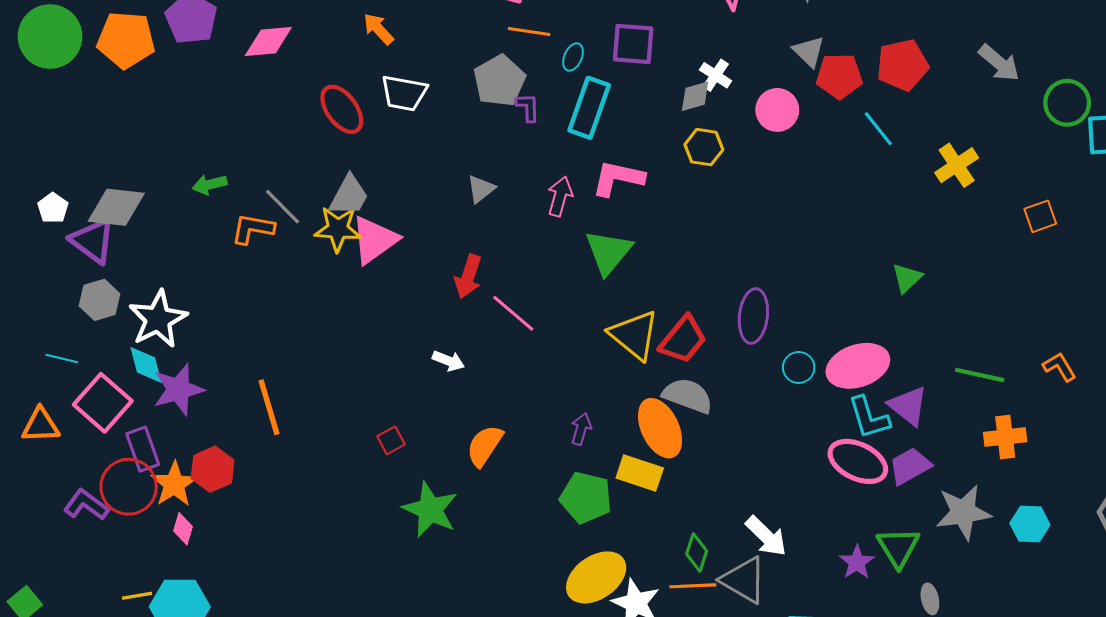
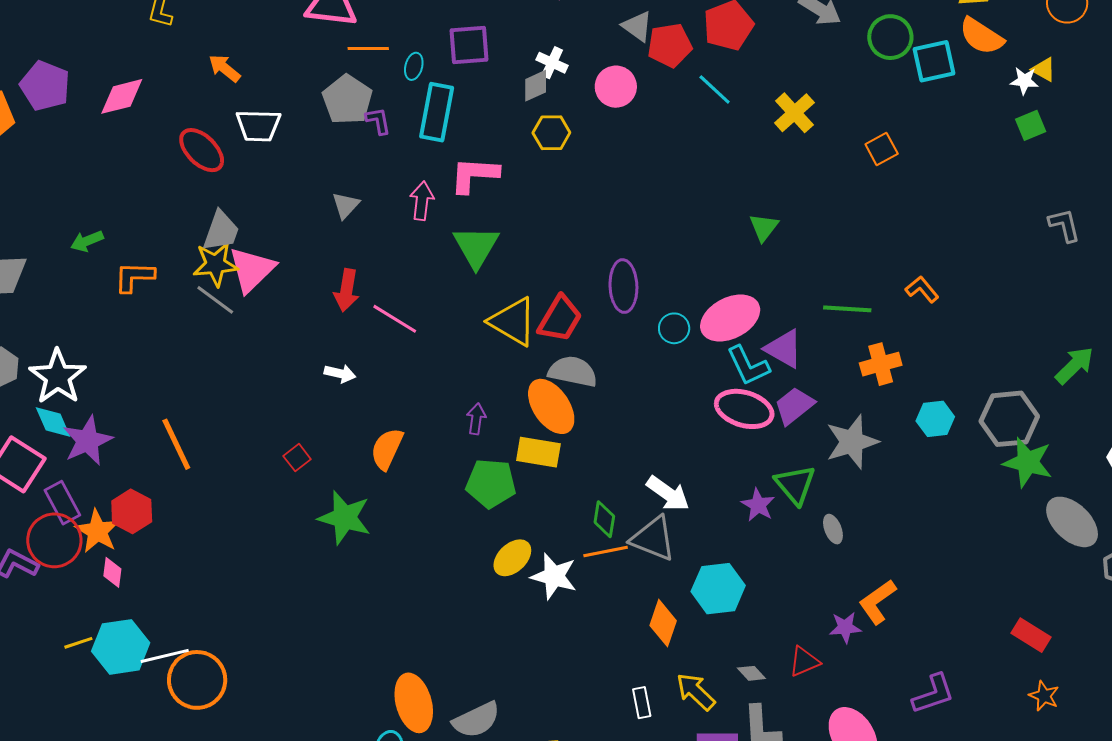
gray line: (283, 207) -> (215, 300), moved
cyan hexagon: (1030, 524) -> (935, 419), moved
yellow ellipse: (596, 577) -> (512, 558), size x0.7

